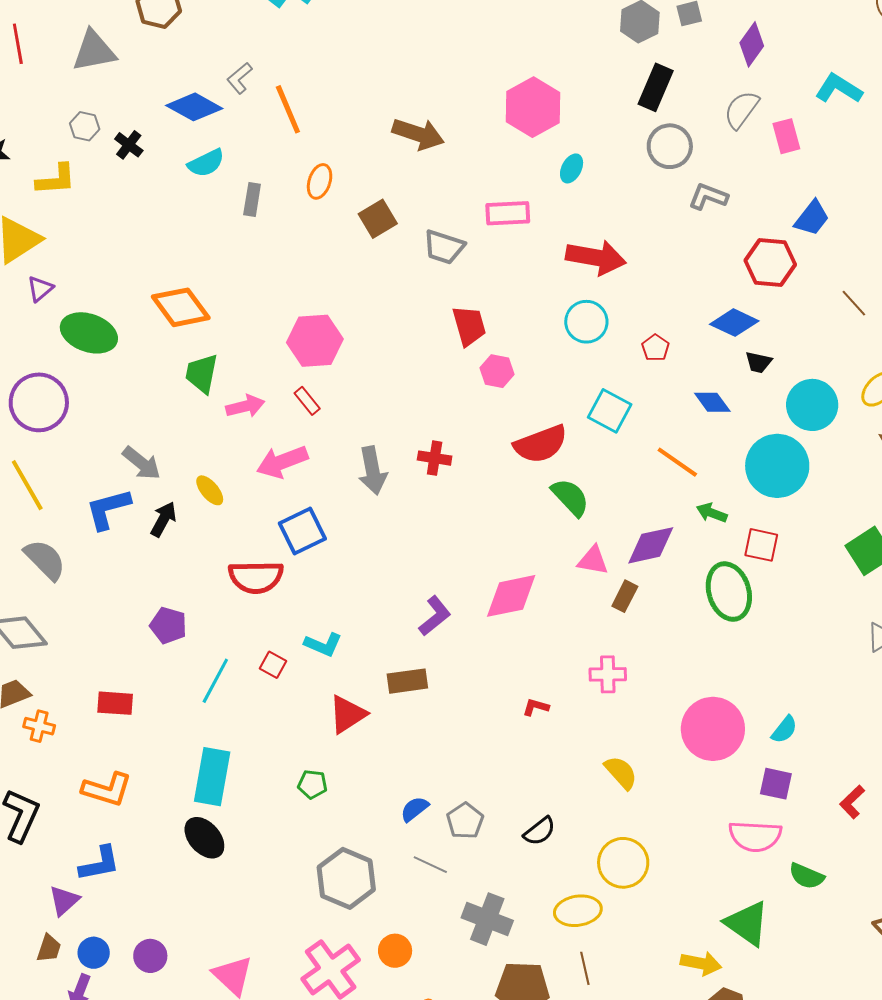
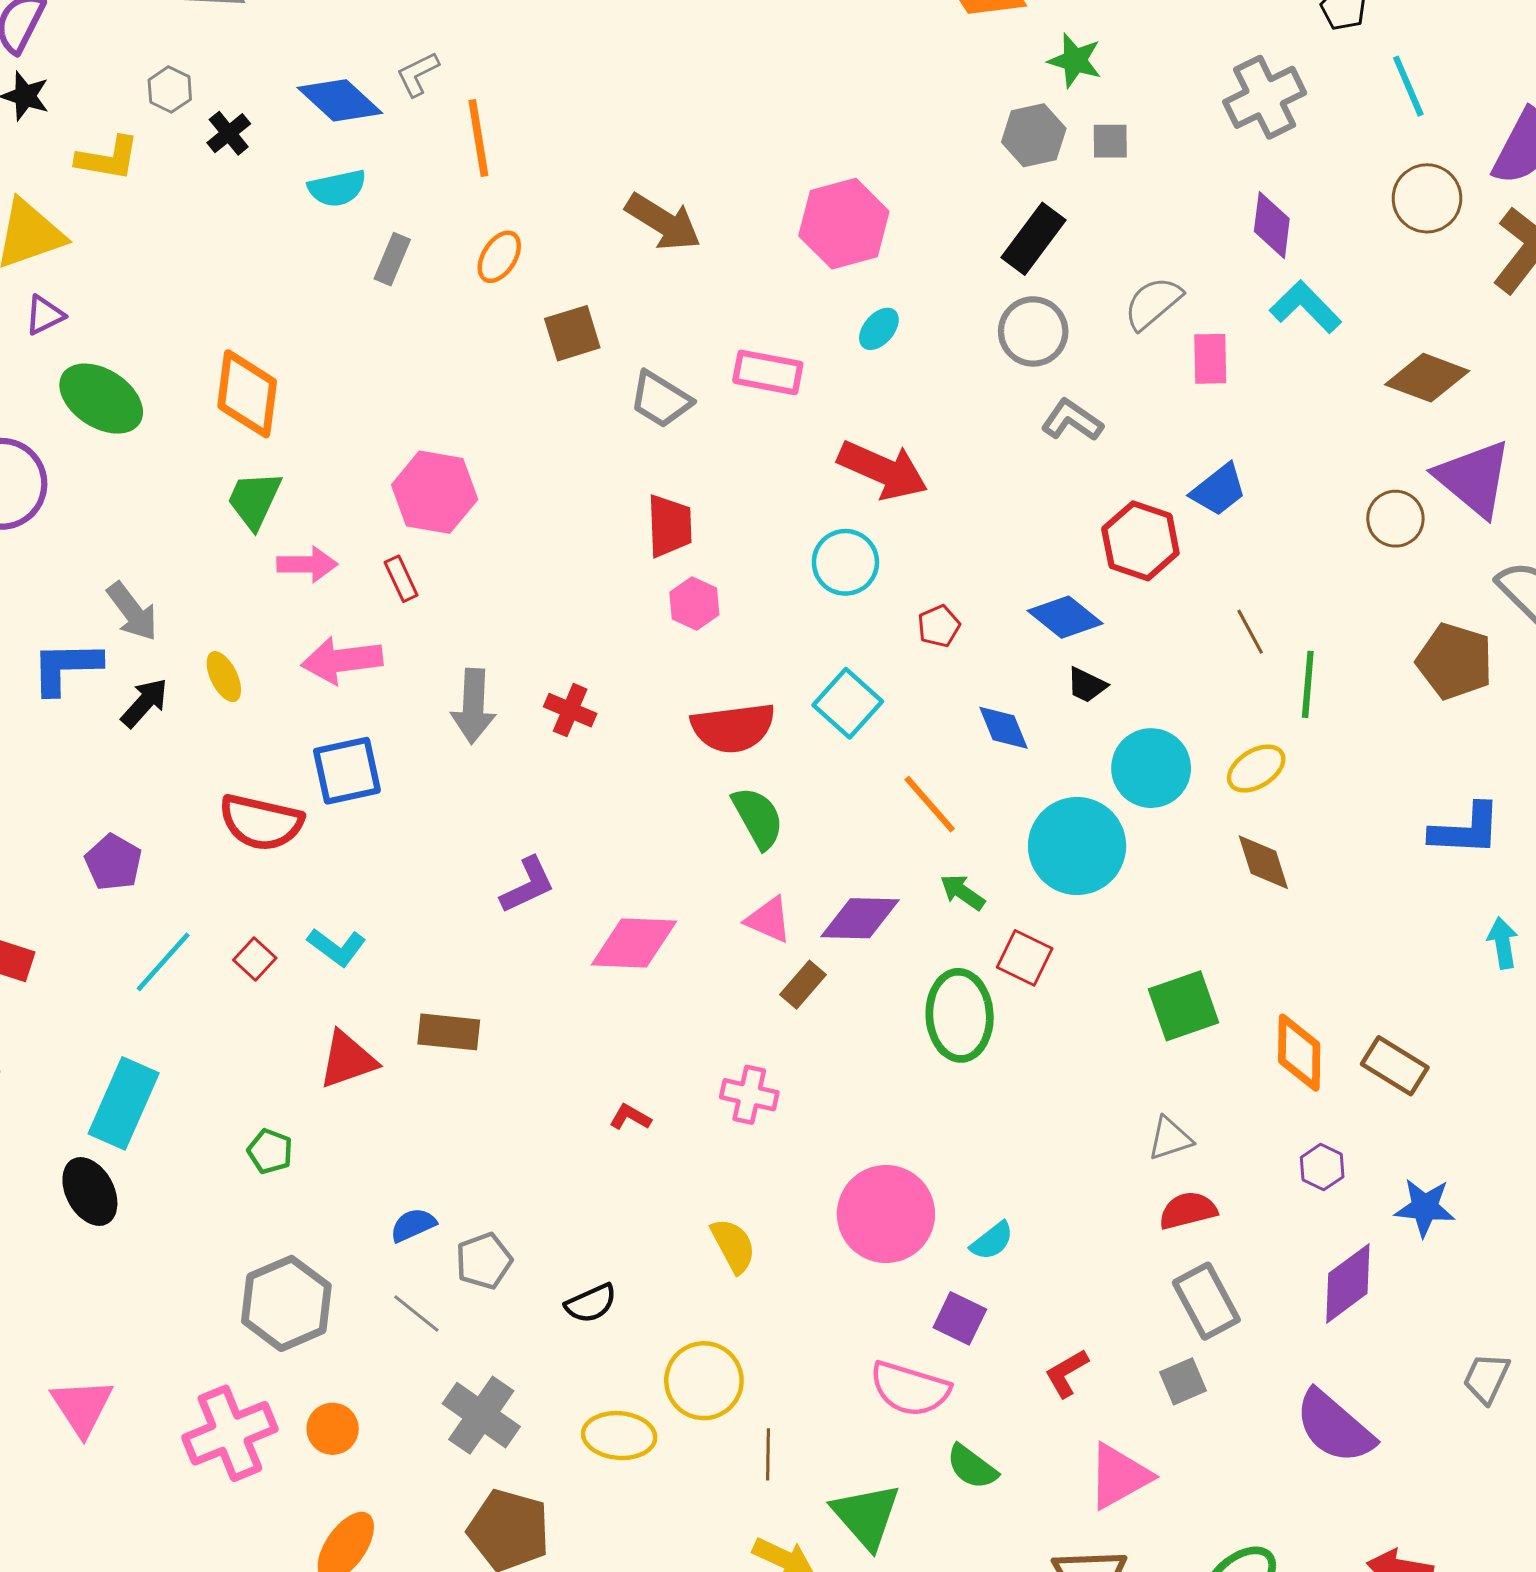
purple diamond: (752, 44) -> (1272, 225), moved, turned -42
orange diamond: (181, 307) -> (247, 394), turned 30
purple L-shape: (435, 616) -> (528, 885), moved
brown line: (585, 968) -> (768, 1454), moved

